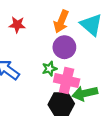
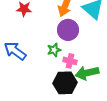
pink cross: (67, 80) -> (70, 61), size x0.6

